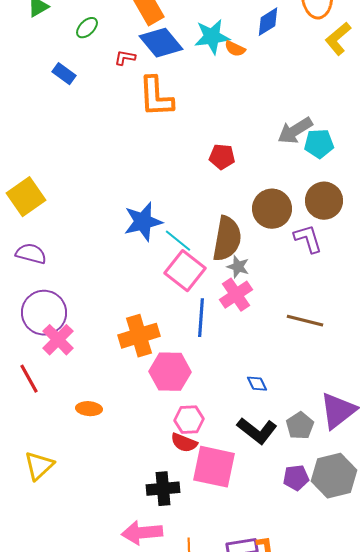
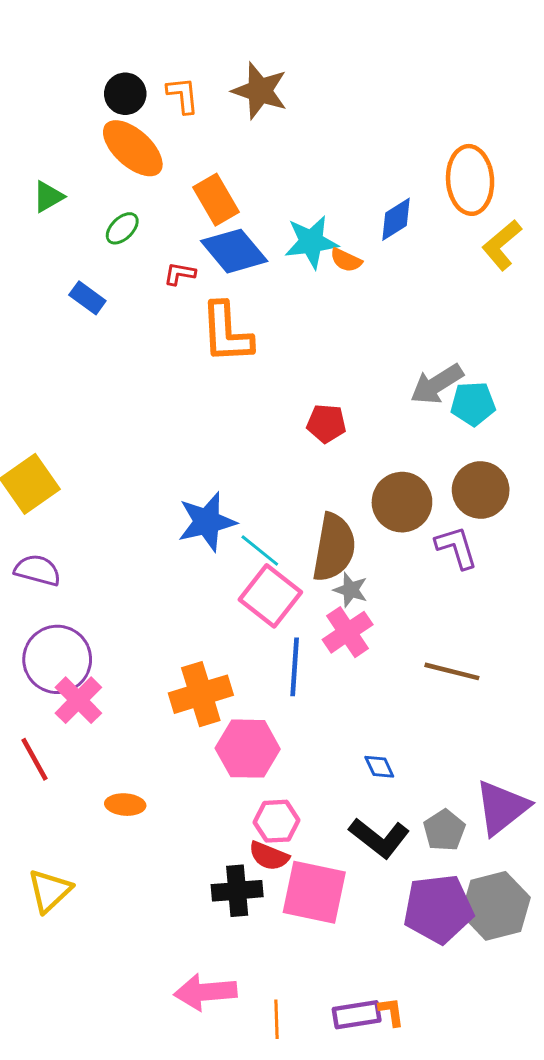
purple pentagon: (296, 478) -> (438, 909), size x1.8
black cross: (163, 489) -> (237, 891), moved

